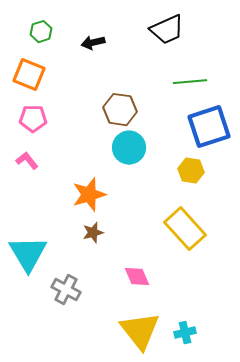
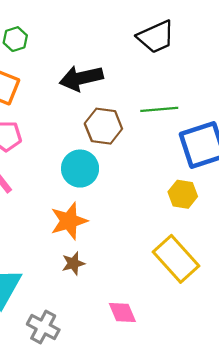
black arrow: (93, 43) -> (81, 78), moved, size x1.6
green line: (190, 82) -> (159, 109), moved
cyan circle: (129, 148) -> (80, 169), moved

